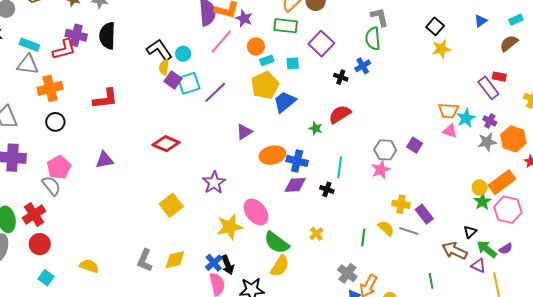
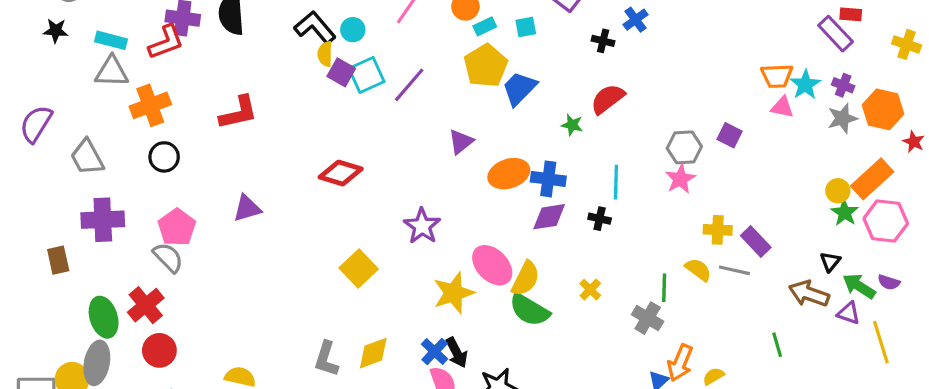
purple semicircle: (506, 249) -> (889, 282), turned 56
yellow semicircle: (280, 266) -> (526, 279), moved
gray cross: (347, 273) -> (648, 318), moved

